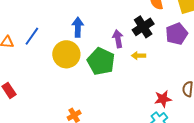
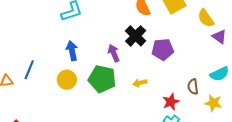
purple pentagon: (177, 34) -> (163, 49), moved, turned 30
yellow circle: (66, 54) -> (67, 80), size x0.7
yellow arrow: (139, 56) -> (140, 83), moved

